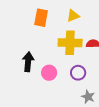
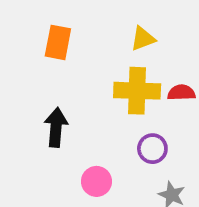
orange rectangle: (41, 18) -> (58, 42), moved
pink circle: (49, 73) -> (96, 181), moved

